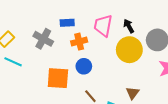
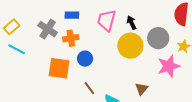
orange cross: (79, 42) -> (71, 38), moved
brown triangle: (133, 93) -> (142, 89), moved

